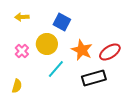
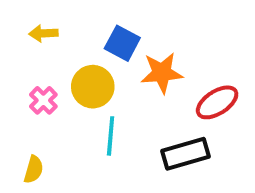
orange star: (82, 50) -> (162, 73), moved, turned -30
cyan line: (56, 69) -> (111, 136), turned -36

